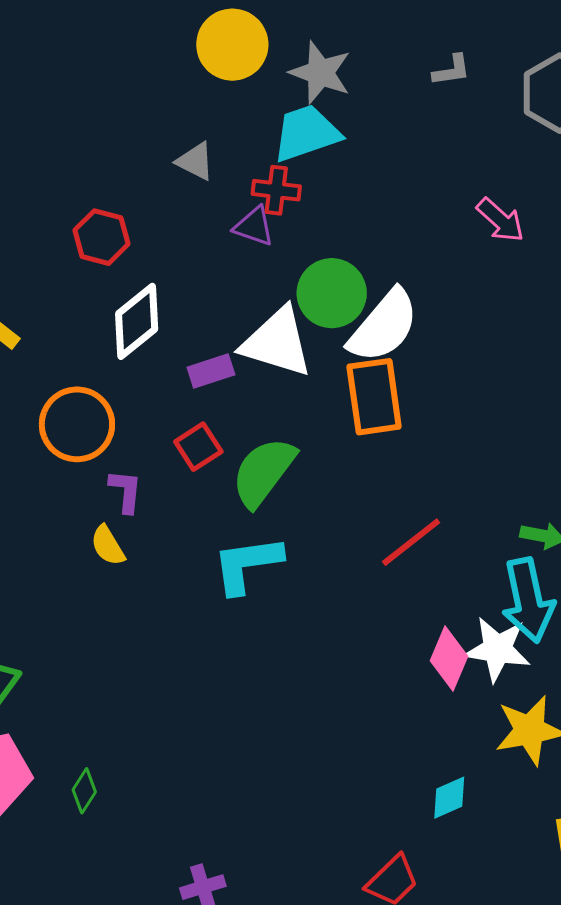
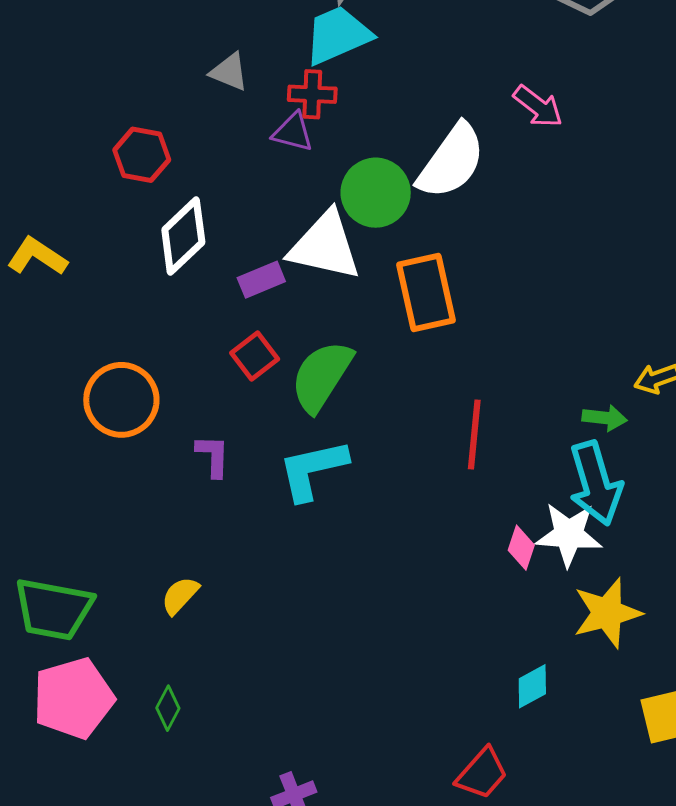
white semicircle: (384, 326) -> (451, 161), moved
orange circle: (77, 424) -> (121, 400), moved
purple L-shape: (126, 491) -> (213, 456), moved
red line: (411, 542) -> (474, 435), turned -42
yellow semicircle: (108, 546) -> (180, 596), moved, turned 78
pink diamond: (449, 658) -> (521, 548), size x0.7

